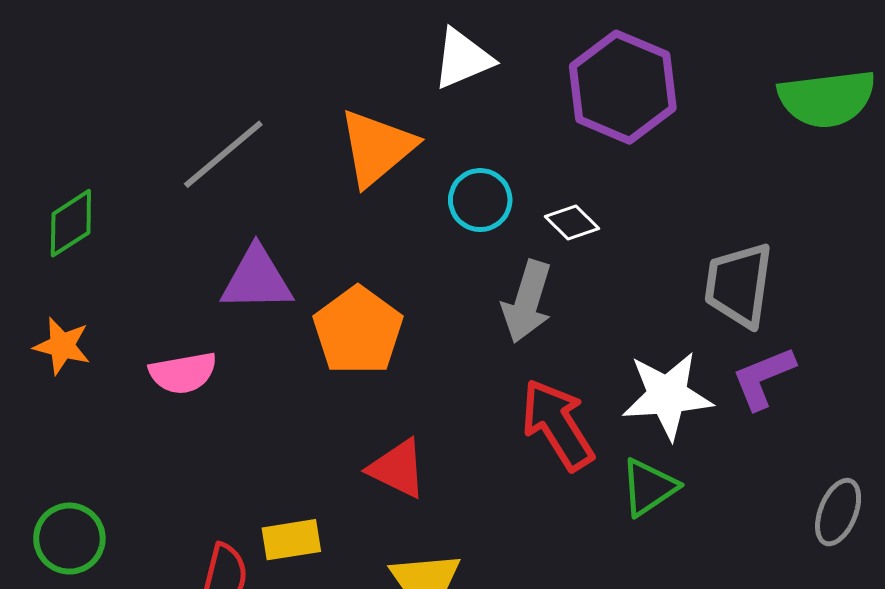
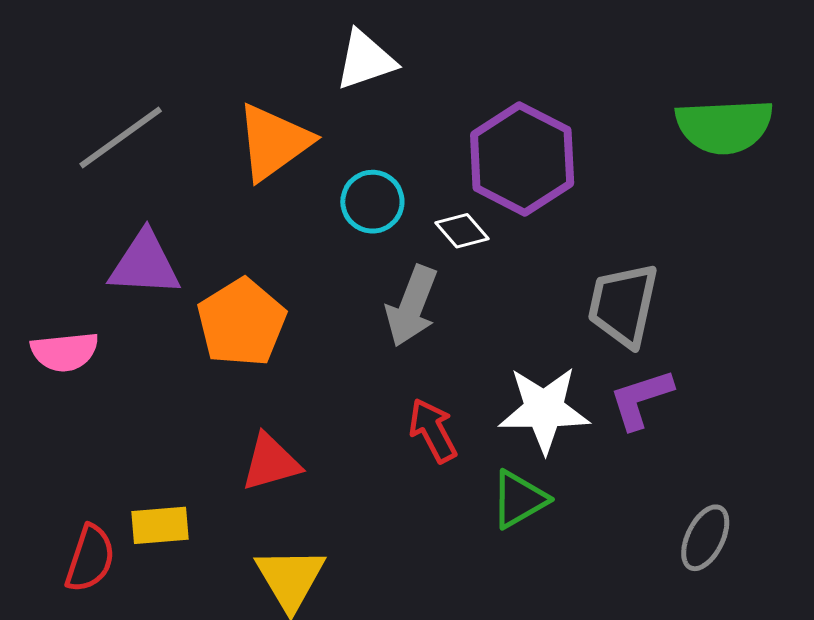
purple hexagon: (623, 87) -> (522, 159), moved
red arrow: (557, 425) -> (433, 430), size x0.7
red triangle: (398, 469) -> (271, 462), turned -46

